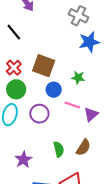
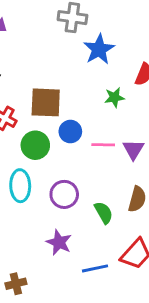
green star: (78, 78) -> (114, 97), moved
green circle: (16, 89) -> (35, 145), moved
purple circle: (39, 114) -> (64, 194), moved

